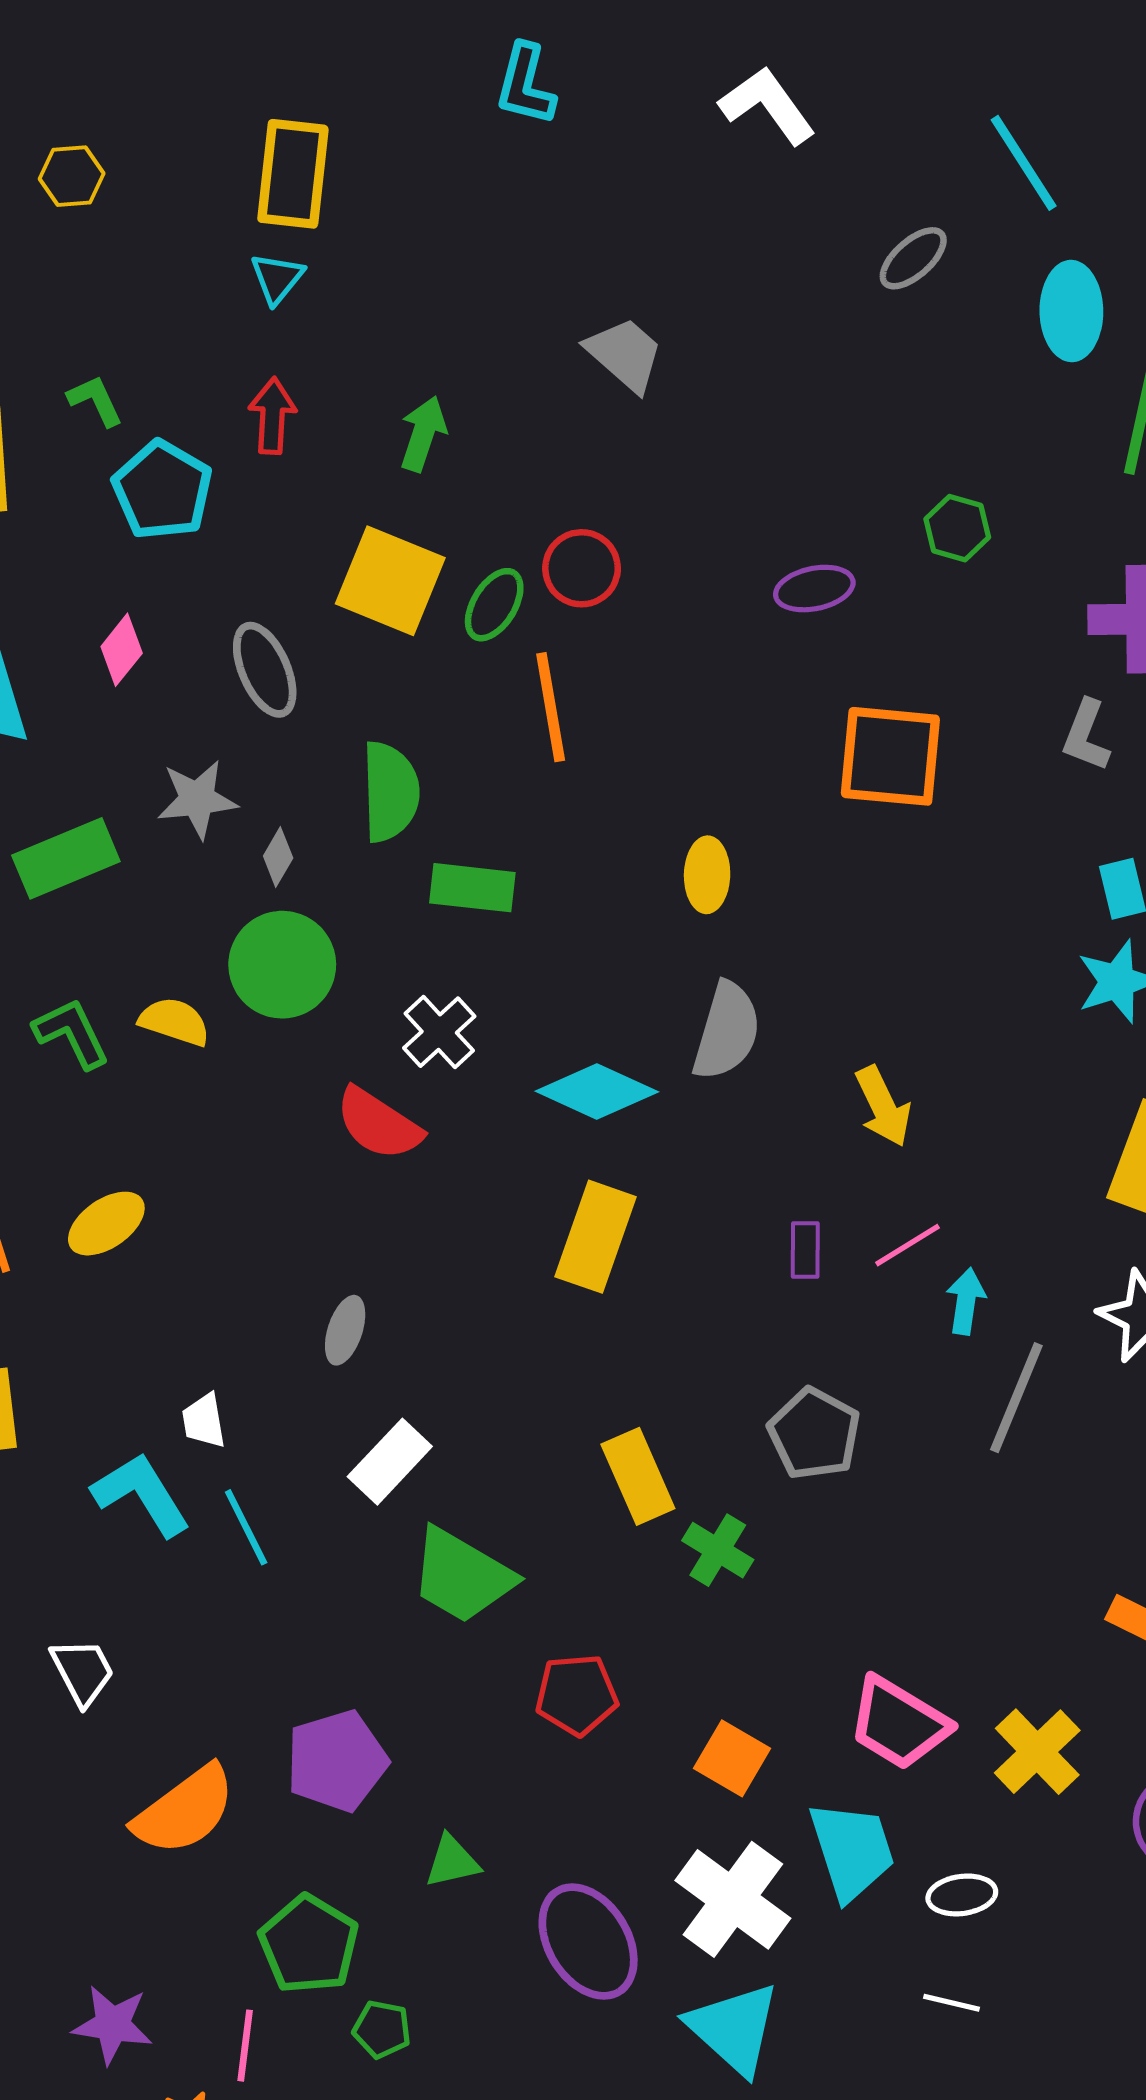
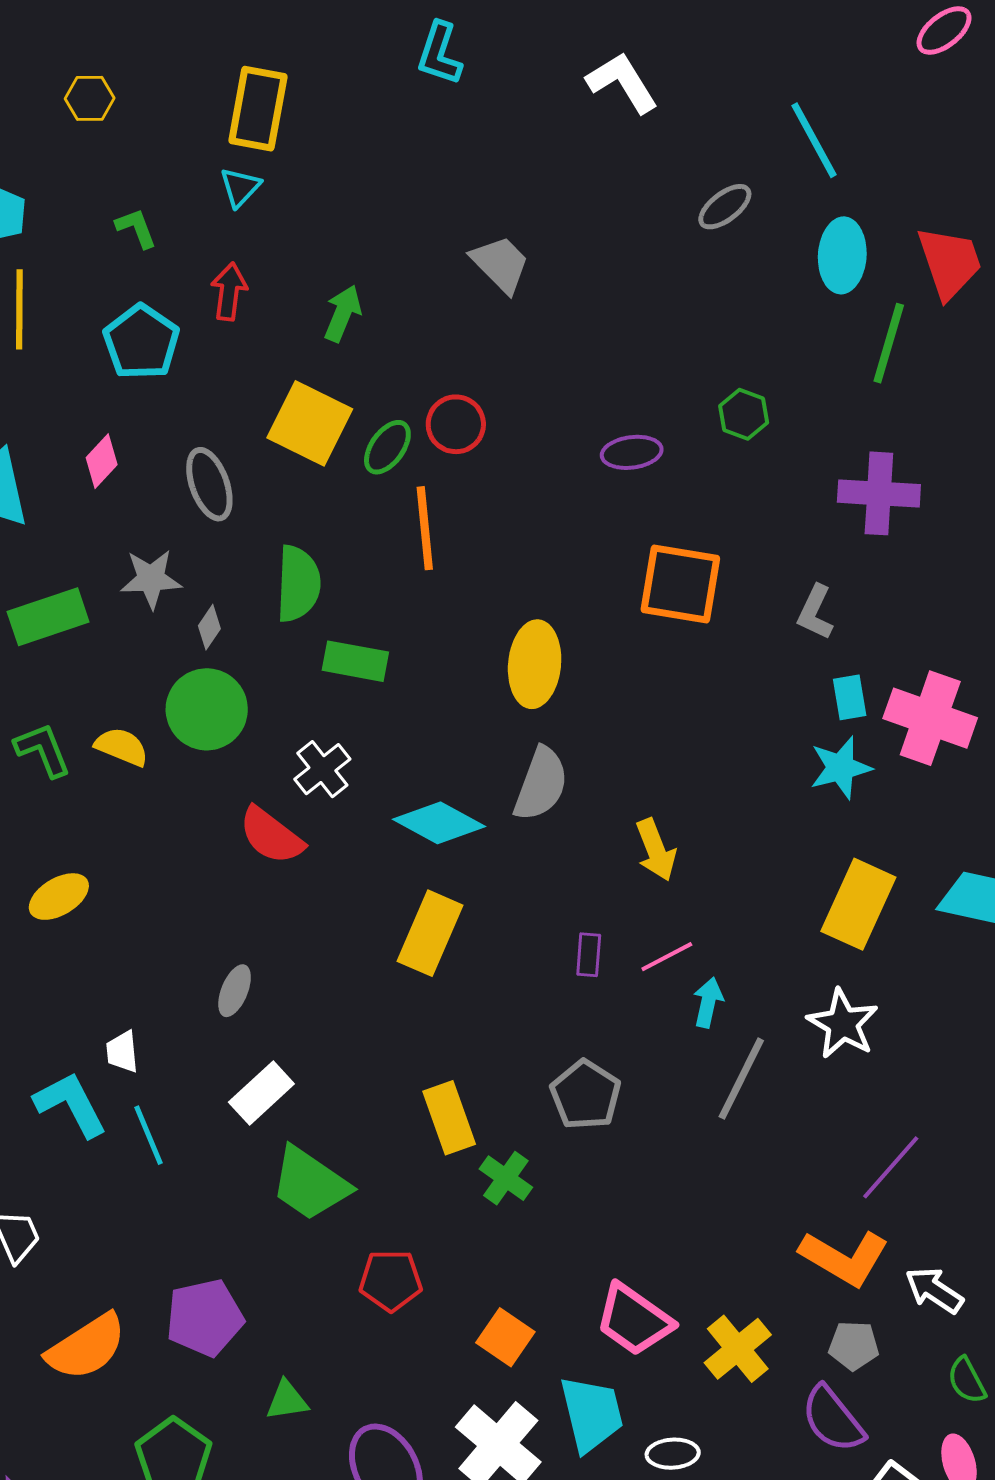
green L-shape: (95, 401) -> (136, 228), moved
gray L-shape: (1086, 735) -> (815, 612), moved
yellow ellipse: (707, 875) -> (535, 664), size x1.5

